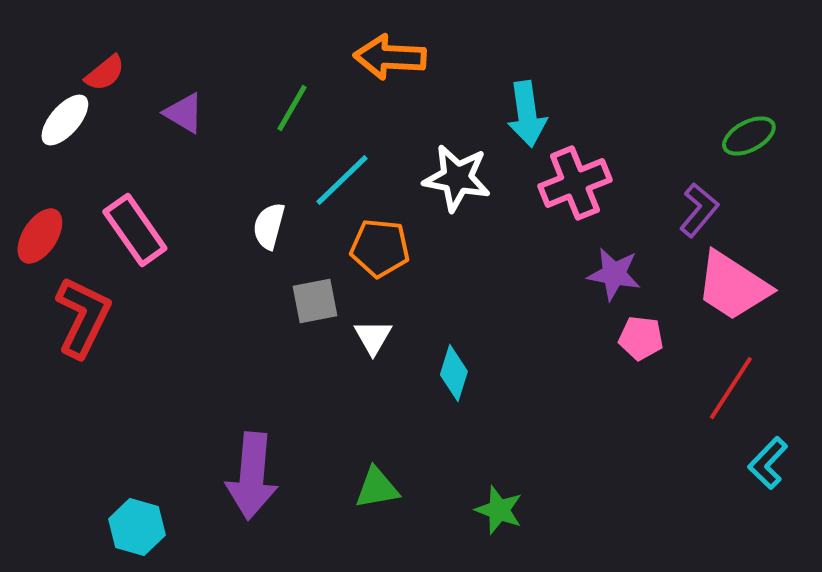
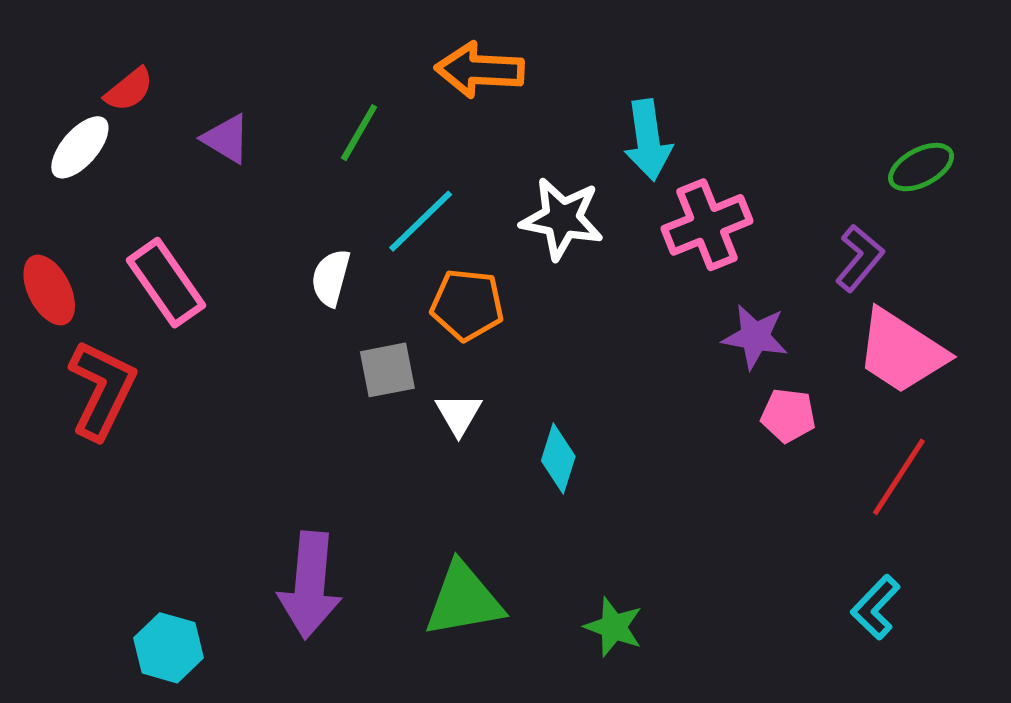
red ellipse: (40, 236) -> (49, 290), turned -60
cyan L-shape: (768, 463) -> (876, 607), moved
green triangle: (377, 488) -> (464, 600), size x1.5

